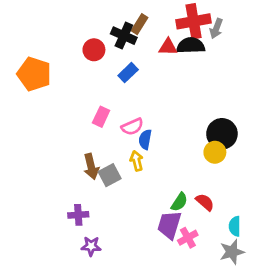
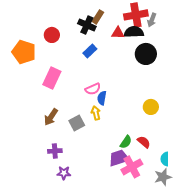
red circle: (94, 50) -> (52, 35), moved
pink rectangle: (101, 117) -> (52, 78), moved, size x1.5
black circle: (222, 134) -> (146, 54), moved
brown arrow: (91, 166) -> (51, 117), moved, turned 48
purple trapezoid: (169, 225) -> (119, 158), turned 55
pink cross: (188, 238) -> (132, 167), size x1.5

